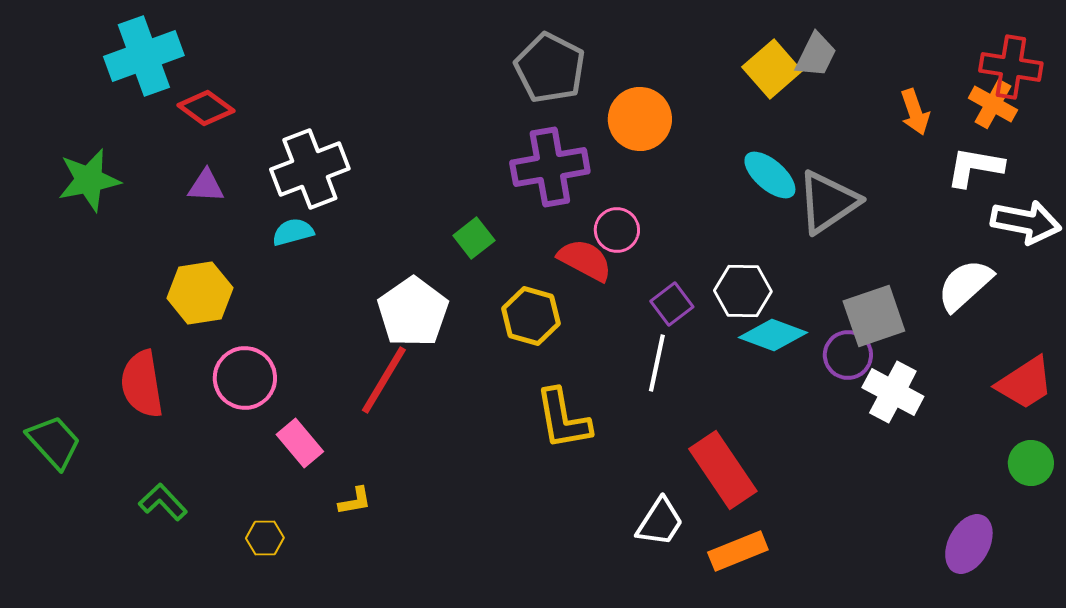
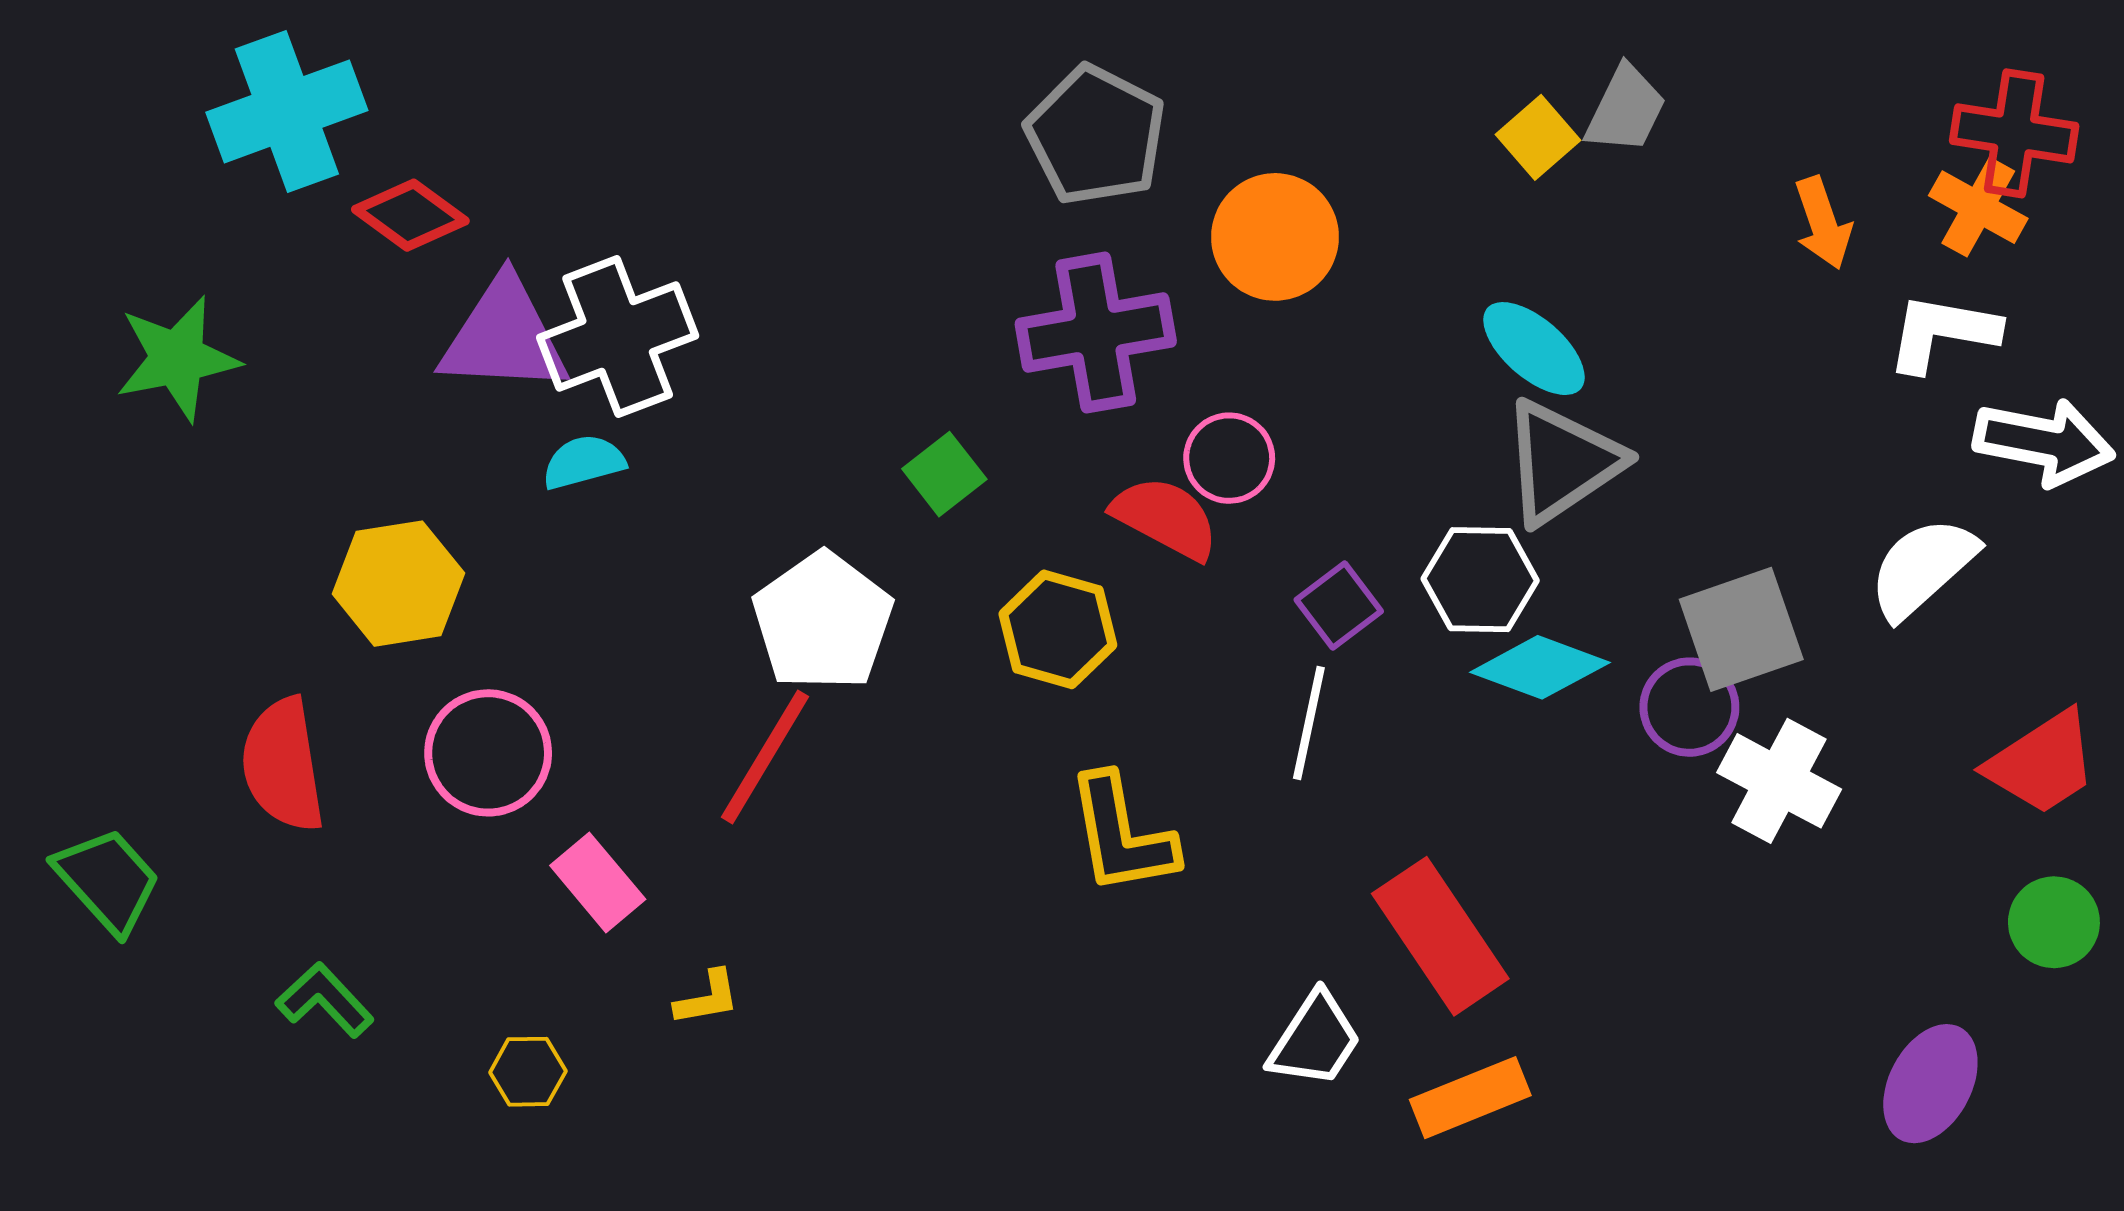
yellow square: (772, 69) -> (1538, 137), size x0.7
purple triangle: (206, 186) -> (504, 337), moved, size x1.8
gray triangle: (828, 202) -> (1562, 462), moved

